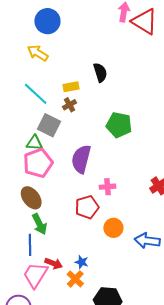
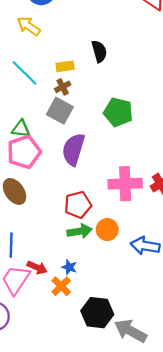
gray square: (49, 125) -> (60, 111), moved
pink cross: (107, 187) -> (125, 184), moved, size x1.8
green arrow: (40, 224) -> (80, 231), moved, turned -75

